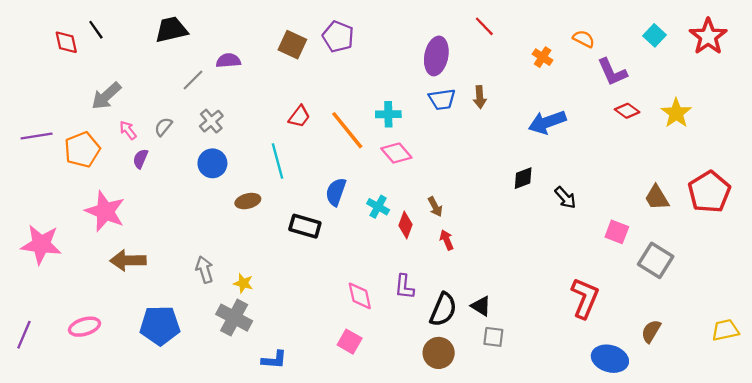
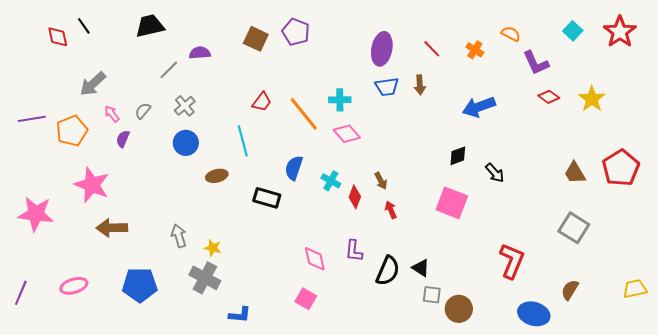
red line: (484, 26) -> (432, 49), moved
pink square: (617, 232) -> (452, 203), moved, size x1.5
brown circle: (439, 353) -> (459, 309), moved

